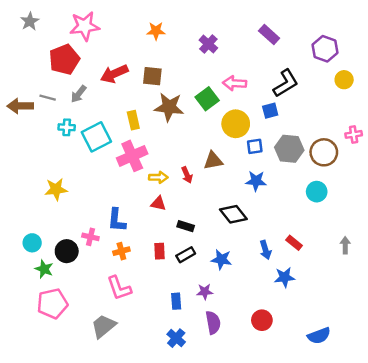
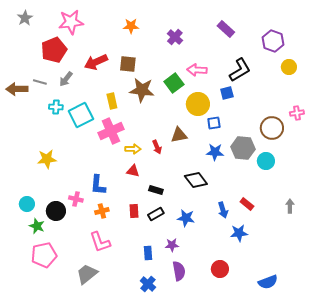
gray hexagon: (289, 149) -> (243, 148), moved

